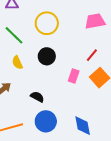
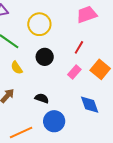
red line: (92, 55) -> (79, 47), moved
pink rectangle: (74, 76) -> (74, 72), turned 32
blue diamond: (83, 126) -> (90, 105), moved

